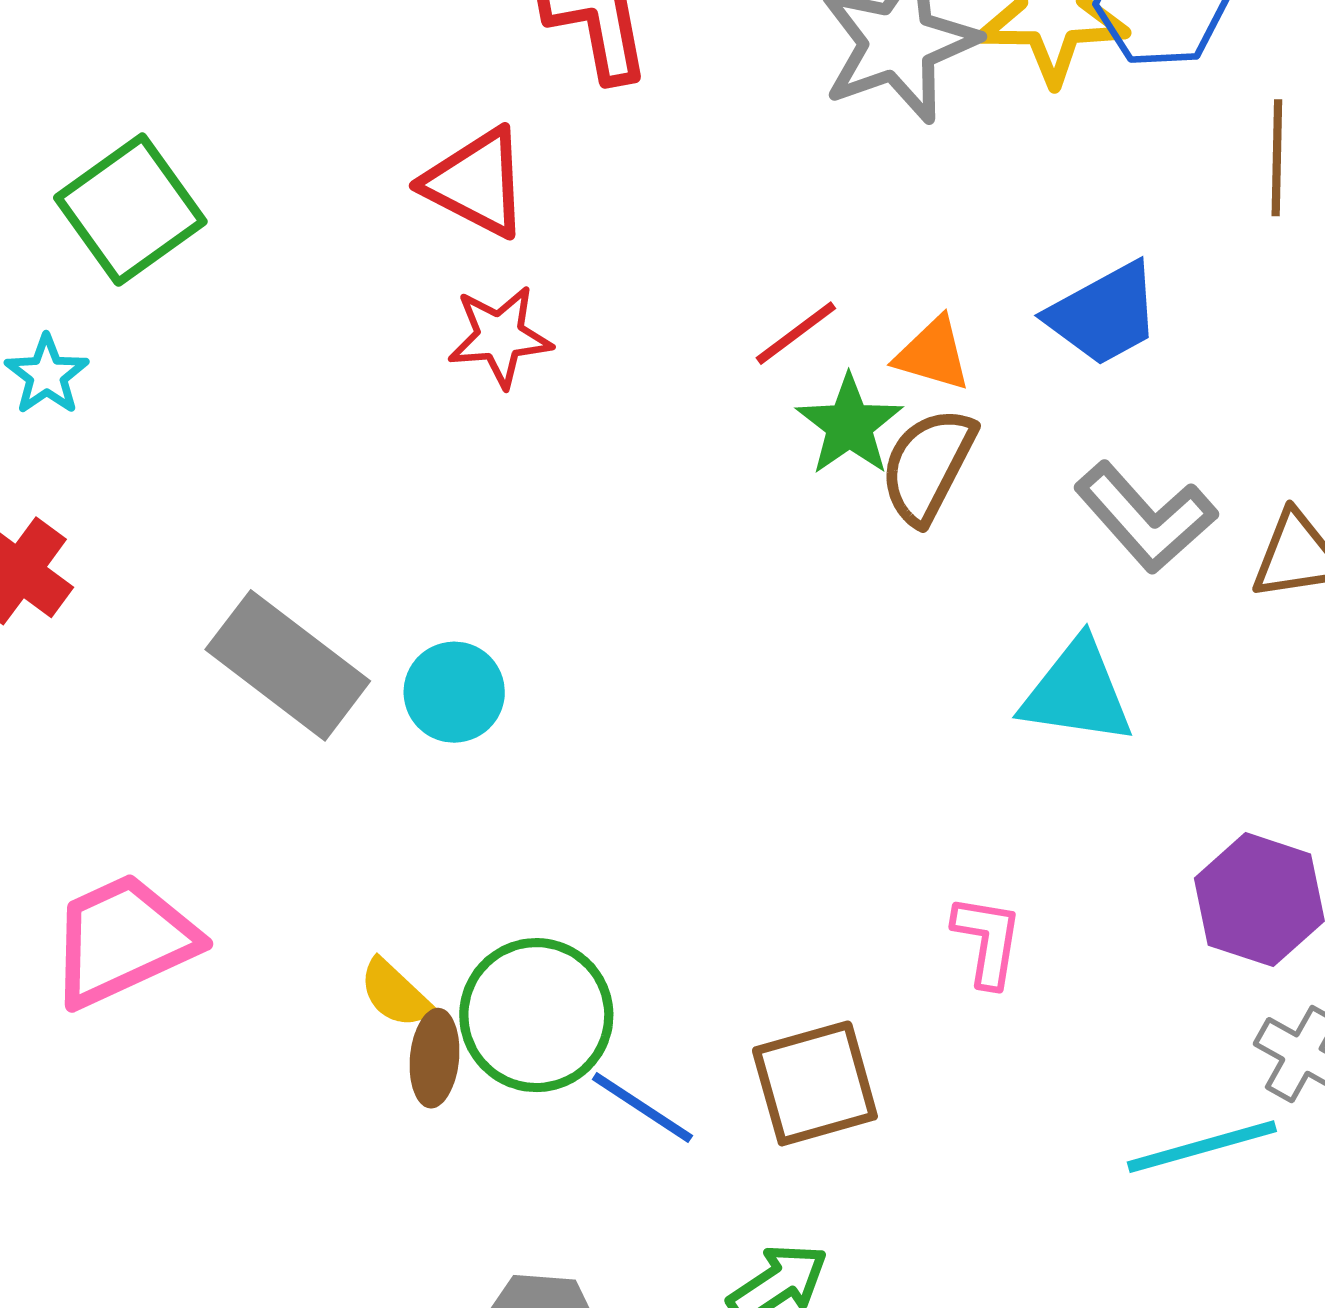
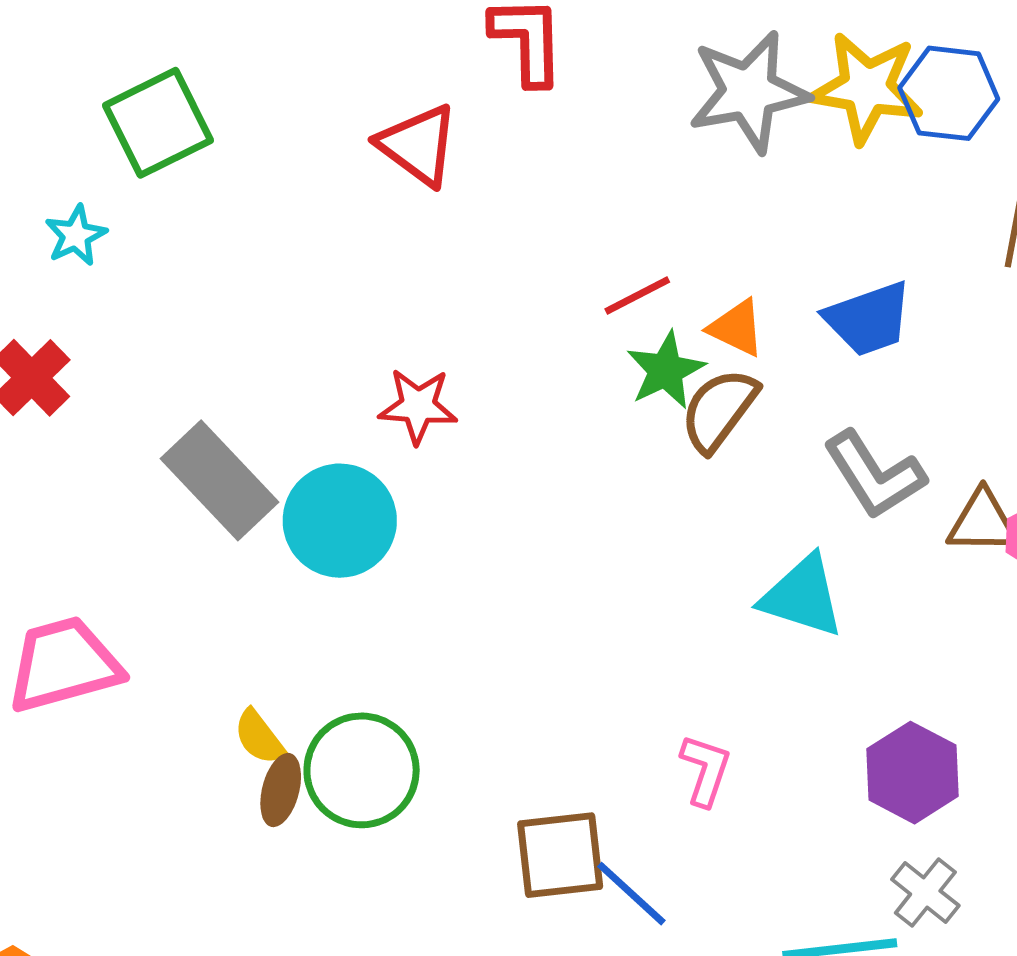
red star: (500, 337) -> (418, 406), moved
cyan circle: (454, 692) -> (340, 521), size x1.5
blue line: (642, 1107) -> (631, 894), moved

